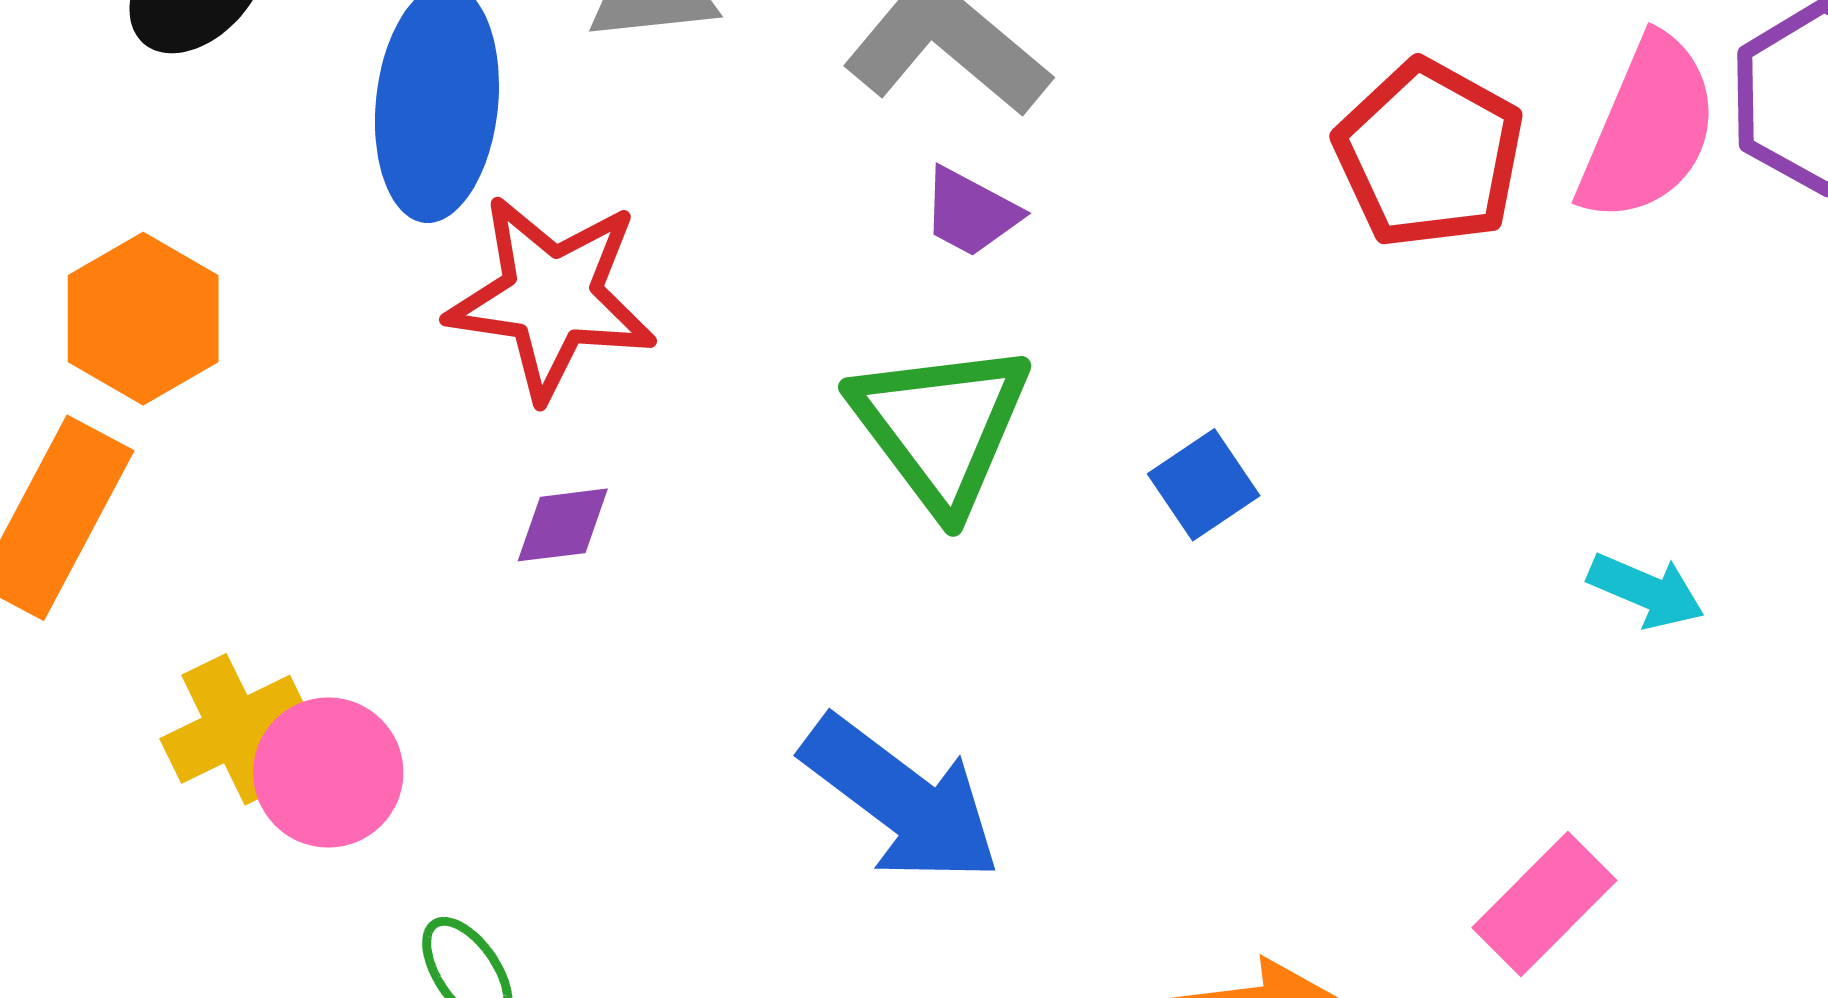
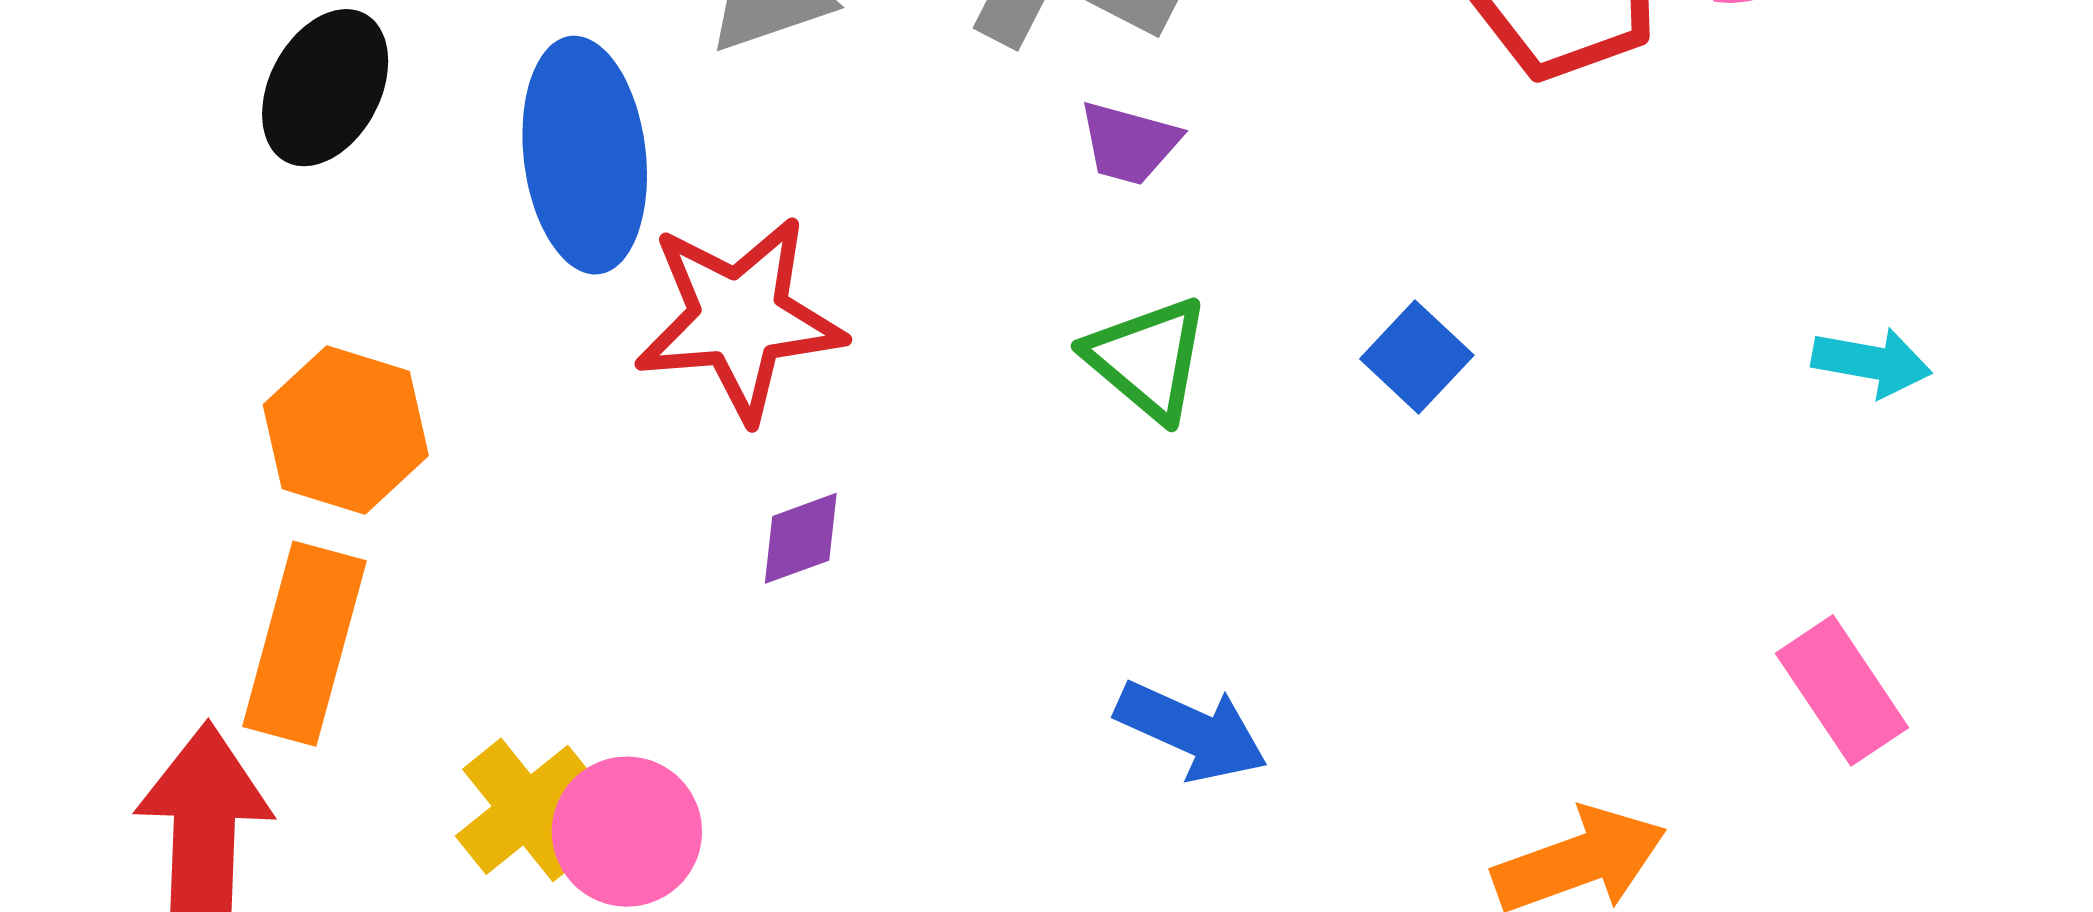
green triangle: (941, 427) -> (1148, 359), size x0.7
blue arrow: (901, 800) -> (1191, 731), size x0.7
pink rectangle: (1544, 904) -> (1842, 690), turned -66

